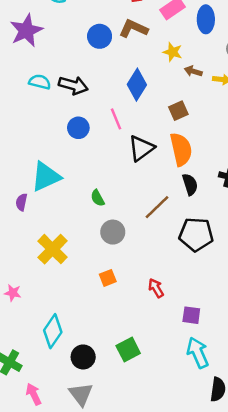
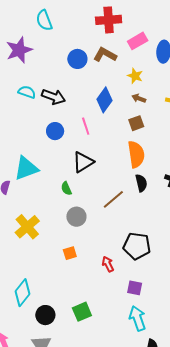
brown arrow: (193, 71) -> (139, 98), moved
black triangle: (141, 148) -> (83, 162), moved
black pentagon: (196, 234) -> (137, 246), moved

